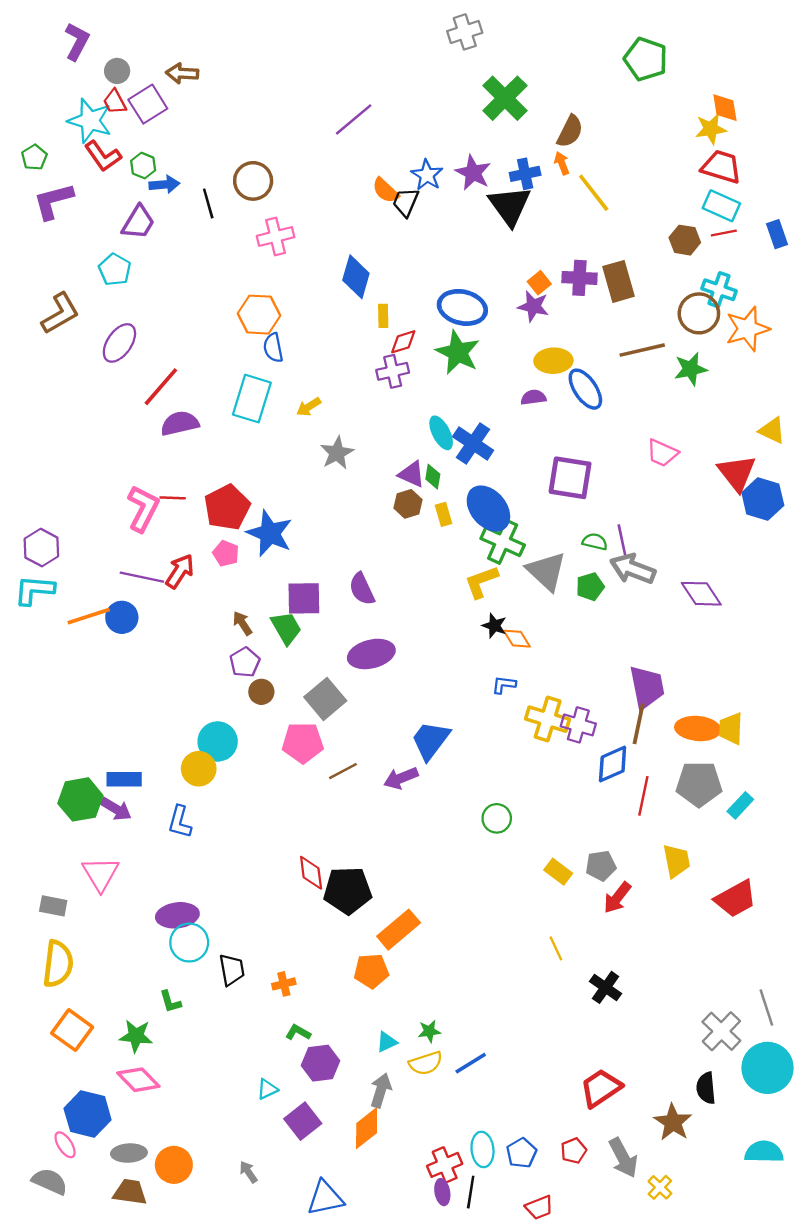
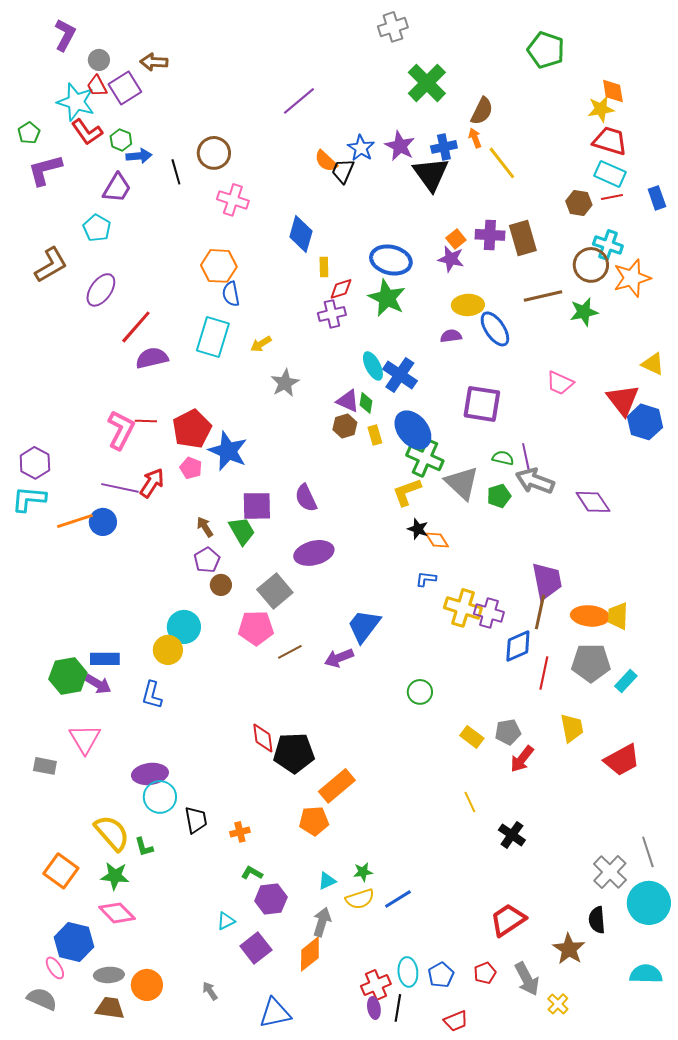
pink cross: (276, 237) -> (233, 200), turned 32
yellow semicircle: (58, 964) -> (112, 833), moved, turned -48

